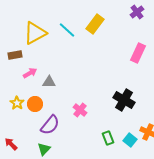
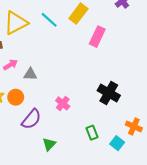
pink rectangle: (138, 53) -> (97, 37), moved
cyan square: (130, 140) -> (117, 143), moved
green triangle: (44, 149) -> (49, 144), moved

